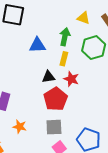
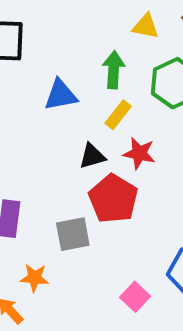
yellow rectangle: (64, 59) -> (118, 115), turned 32
orange star: (20, 127) -> (34, 278), moved
gray square: (54, 127) -> (73, 234), moved

